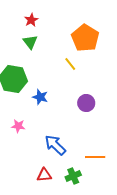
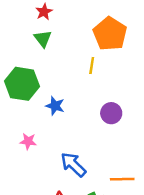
yellow line: (70, 64) -> (92, 66), turned 48

